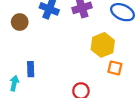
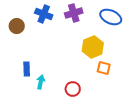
cyan arrow: (14, 83) -> (41, 82), moved

